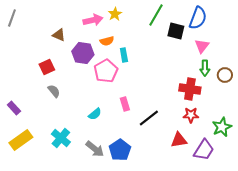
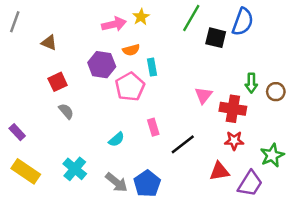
brown triangle: (59, 35) -> (49, 43), moved
pink triangle: (202, 46) -> (203, 95), moved
yellow rectangle: (21, 140) -> (26, 171), turned 70

